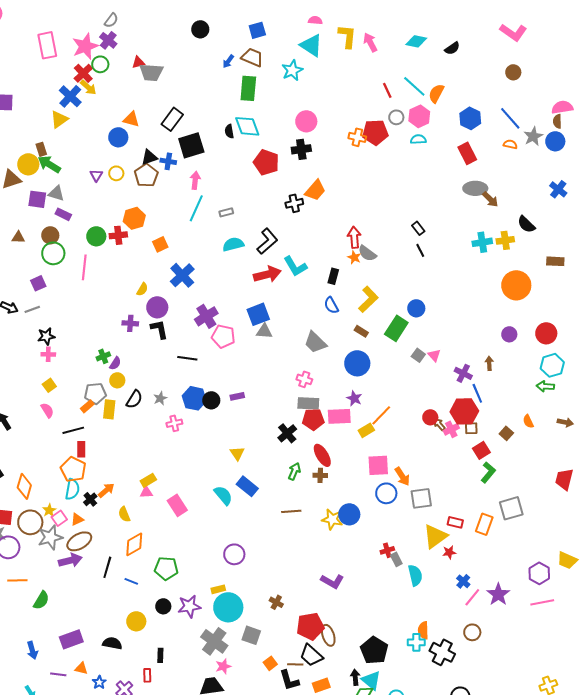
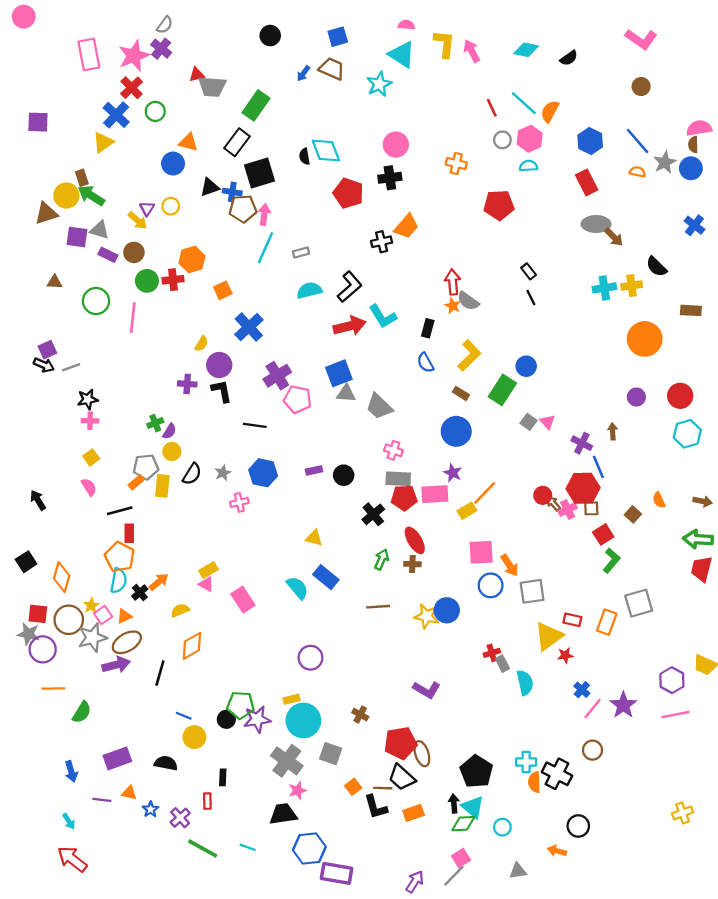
green circle: (100, 64) -> (155, 111), moved
yellow arrow: (88, 87) -> (137, 220), moved
green rectangle: (248, 88) -> (256, 105), moved, turned 30
red pentagon: (375, 132) -> (499, 205), moved
brown pentagon: (146, 175) -> (243, 209), moved, turned 30
brown circle: (50, 235) -> (134, 252), moved
purple square: (38, 283) -> (47, 350), moved
gray trapezoid: (315, 342) -> (379, 406), moved
green arrow: (545, 386) -> (698, 539), moved, size x1.4
black circle: (211, 400) -> (344, 475), moved
yellow triangle: (237, 453) -> (314, 538), turned -42
pink triangle: (146, 492) -> (206, 584), turned 32
yellow semicircle: (124, 514) -> (180, 610), turned 91
green pentagon: (166, 568) -> (241, 705), moved
blue line: (131, 581) -> (184, 716), moved
orange semicircle: (423, 630) -> (534, 782), moved

